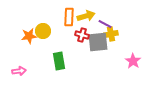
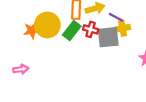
yellow circle: (43, 31) -> (47, 25), size x1.5
green rectangle: (59, 61) -> (72, 31), moved, turned 48

